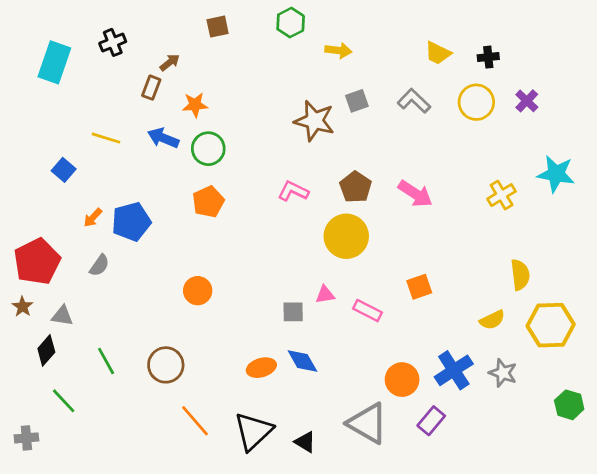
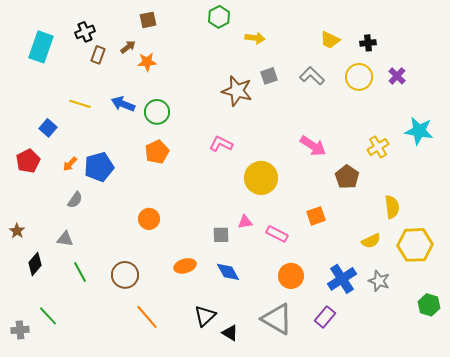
brown square: (218, 27) -> (148, 20), moved
brown rectangle: (151, 88) -> (98, 55), moved
orange star: (195, 105) -> (147, 62), moved
brown pentagon: (356, 187) -> (347, 177), moved
red pentagon: (37, 261) -> (28, 161), moved, size x0.7
gray triangle: (62, 316) -> (65, 239), moved
orange ellipse: (261, 368) -> (185, 266), moved
orange circle: (402, 380) -> (291, 276), moved
green line: (64, 401) -> (48, 316), moved
black triangle: (253, 431) -> (205, 316), moved, size x0.7

